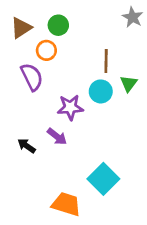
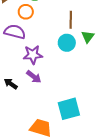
purple semicircle: (32, 77) -> (15, 32), turned -50
purple star: (70, 107) -> (33, 55), moved
cyan square: (103, 179) -> (69, 109), turned 30

